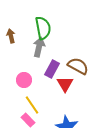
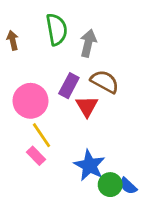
gray arrow: (39, 47) -> (88, 43), moved
pink circle: (24, 80) -> (31, 101), size x1.6

